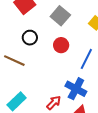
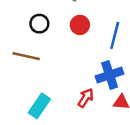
blue cross: (76, 89) -> (110, 75), turned -35

